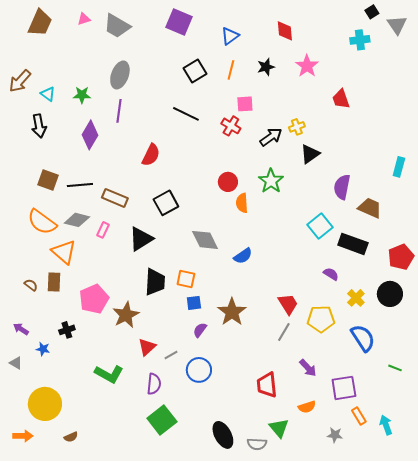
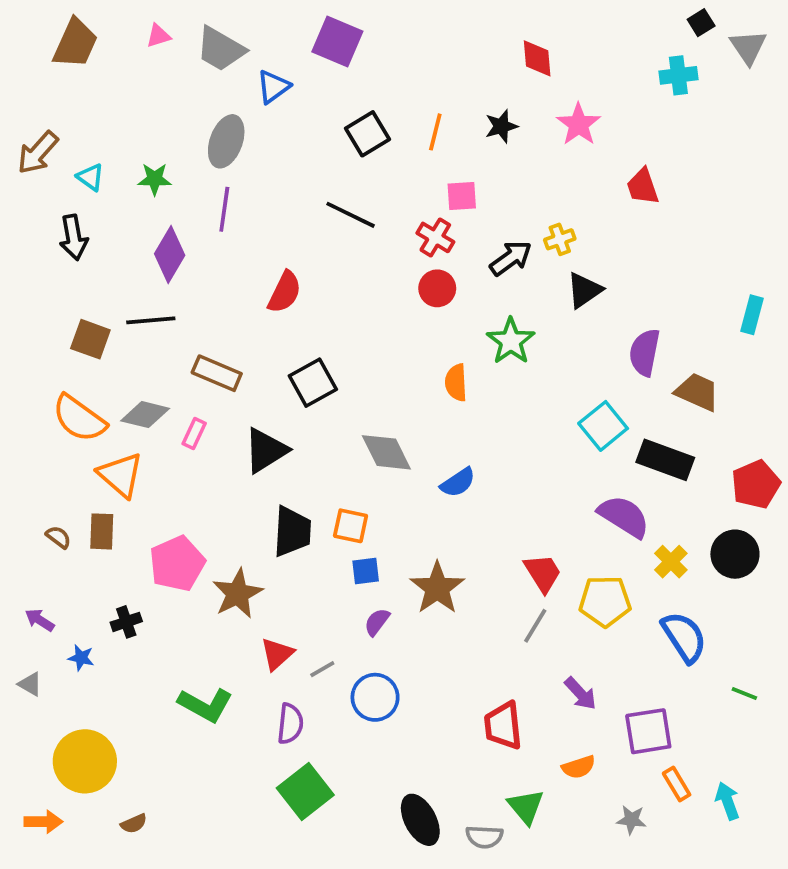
blue triangle: (230, 36) -> (273, 87), moved
red circle: (228, 182) -> (437, 288), moved
black line: (80, 185) -> (151, 320), moved
purple semicircle: (331, 274) -> (624, 516), size x1.8

